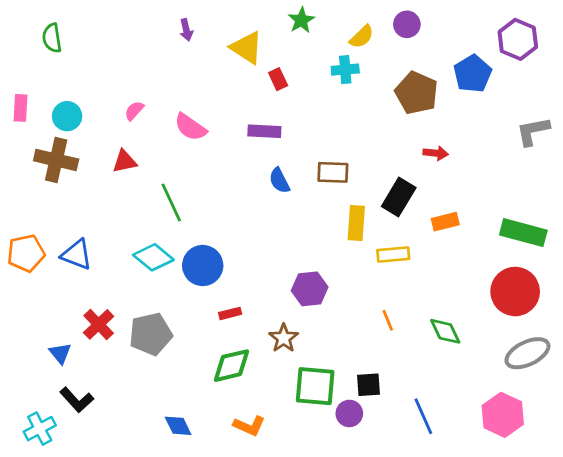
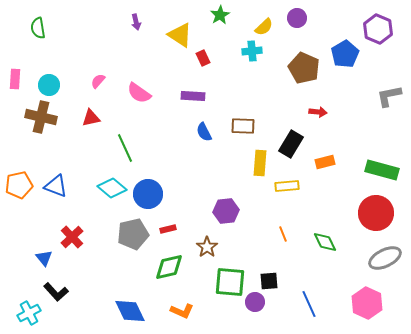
gray pentagon: (151, 334) -> (133, 234), moved
blue diamond: (178, 426) -> (130, 311), size x1.5

